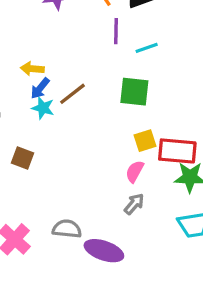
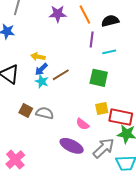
pink semicircle: (135, 171) -> (83, 124), moved, turned -88
gray arrow: (134, 204) -> (104, 148), moved, size x1.6
gray semicircle: (67, 229) -> (45, 113), moved
purple ellipse: (104, 251) -> (72, 146), moved

